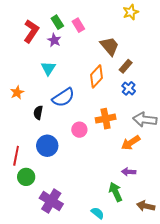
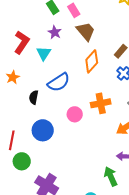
red L-shape: (31, 31) -> (22, 42), moved
purple star: (54, 40) -> (55, 32), moved
brown trapezoid: (110, 46) -> (86, 31), moved

